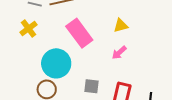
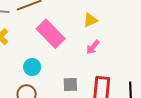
cyan circle: (56, 63) -> (32, 67), size x0.6

